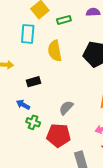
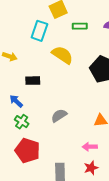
yellow semicircle: (55, 51) -> (62, 55), turned 120
red pentagon: (58, 135) -> (27, 150), moved

